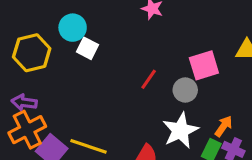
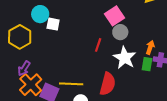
pink square: (204, 65) -> (115, 16), moved
red line: (149, 79) -> (98, 45), moved
purple arrow: (24, 102) -> (24, 68), turned -49

